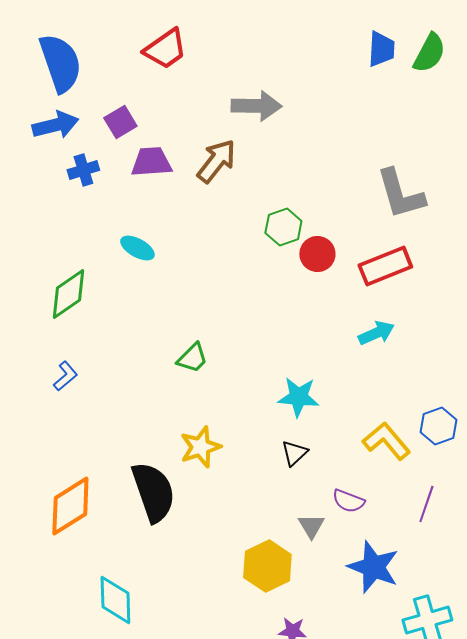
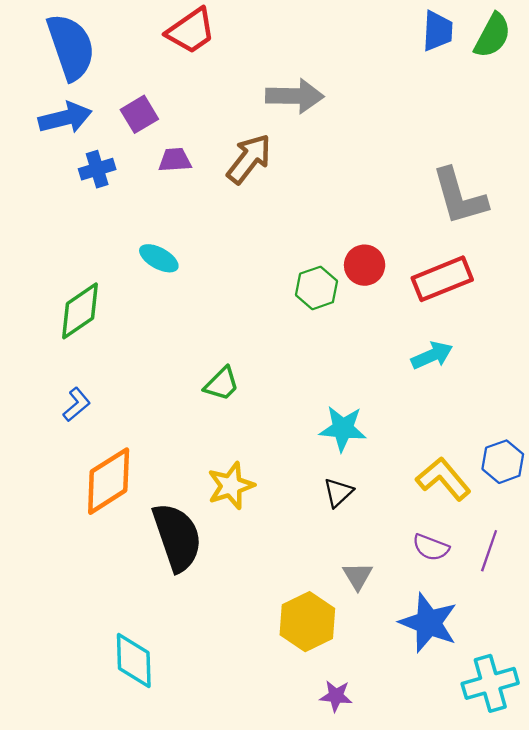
purple trapezoid: (151, 162) -> (175, 160), size x0.7
green hexagon: (283, 227) -> (317, 288), moved
purple semicircle: (348, 501) -> (431, 547), moved
orange diamond: (70, 506) -> (109, 481), moved

